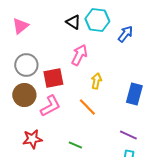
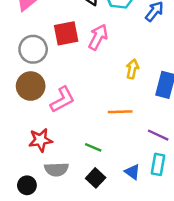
red square: (53, 78) -> (66, 33), moved
yellow arrow: (96, 81) -> (132, 69), moved
orange line: (87, 107) -> (120, 112), moved, turned -48

